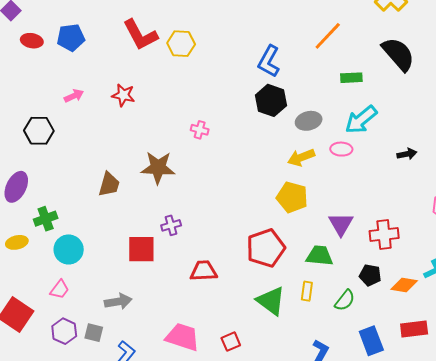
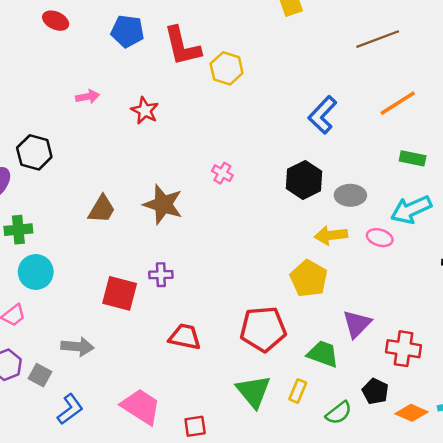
blue pentagon: (71, 38) -> (127, 31), moved
black hexagon: (271, 100) -> (304, 180), moved
black hexagon: (39, 131) -> (34, 152), moved

